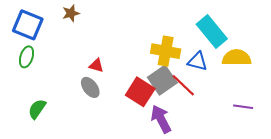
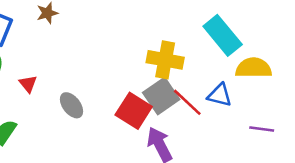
blue triangle: (197, 61) -> (220, 95), moved
red triangle: (96, 65) -> (28, 84), moved, turned 35

